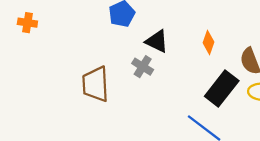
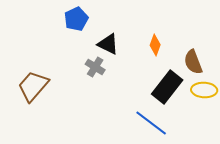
brown trapezoid: (95, 84) -> (33, 86), moved, turned 44

